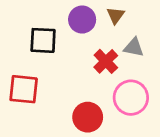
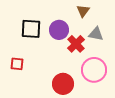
purple circle: (82, 20) -> (59, 30), moved
red square: (24, 89) -> (17, 64), size x0.6

